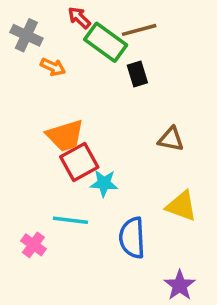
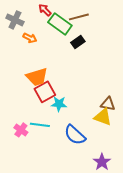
black rectangle: (137, 74) -> (78, 42), turned 72
brown triangle: (171, 139) -> (108, 104), moved
blue semicircle: (132, 238) -> (75, 135), turned -45
pink cross: (33, 245) -> (21, 130), moved

